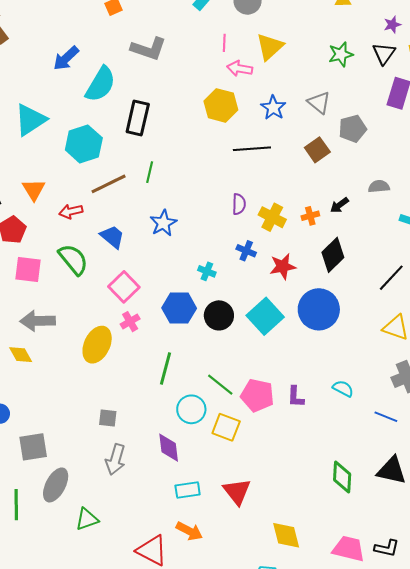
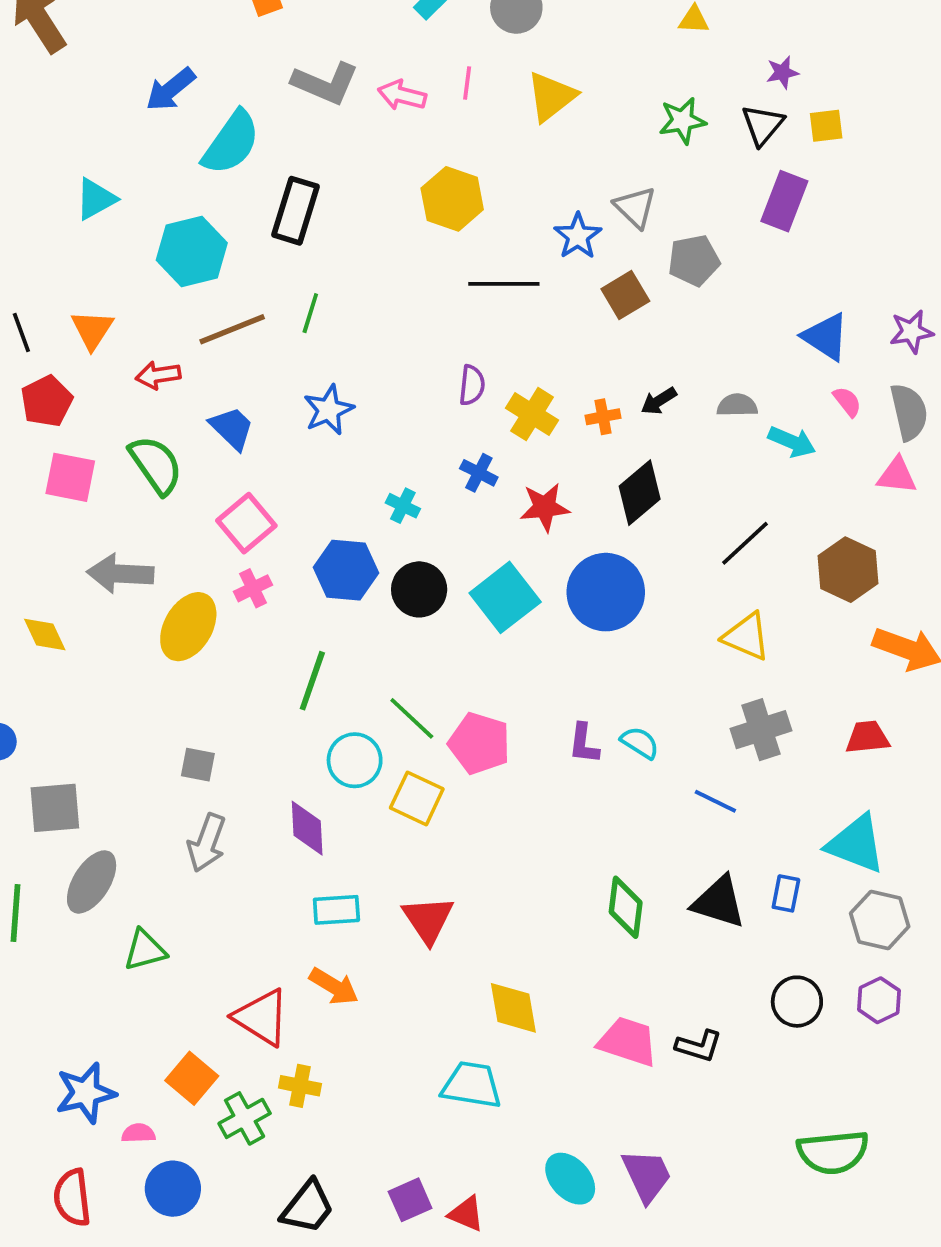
pink arrow: (240, 69) -> (402, 95), moved
blue star: (273, 108) -> (578, 236), moved
cyan triangle: (30, 120) -> (96, 199), size x0.7
gray semicircle: (379, 186) -> (737, 405), moved
gray arrow: (38, 321) -> (120, 574), moved
purple L-shape: (296, 397) -> (584, 744), moved

